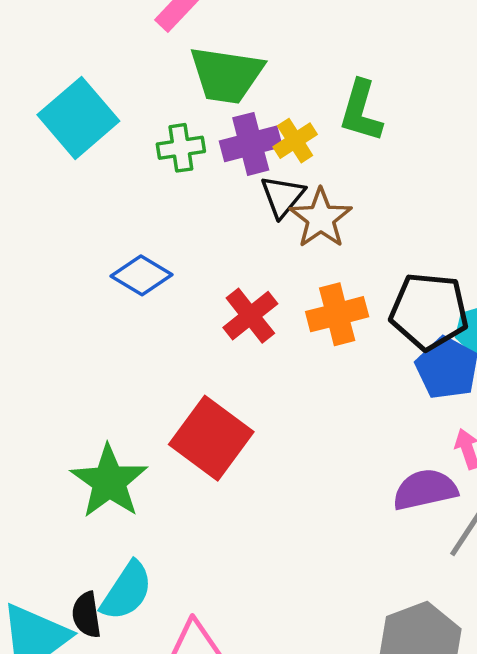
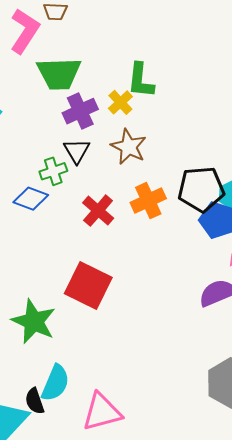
yellow cross: (295, 141) -> (120, 102), moved
green cross: (181, 148) -> (53, 171), moved
black triangle: (283, 196) -> (77, 151), moved

